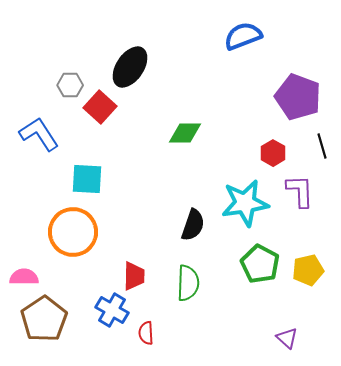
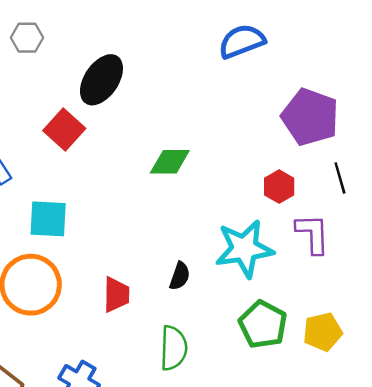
gray hexagon: (70, 85) -> (27, 38), moved
black semicircle: (193, 225) -> (180, 276), size x0.7
red trapezoid: (134, 276) -> (116, 295), moved

